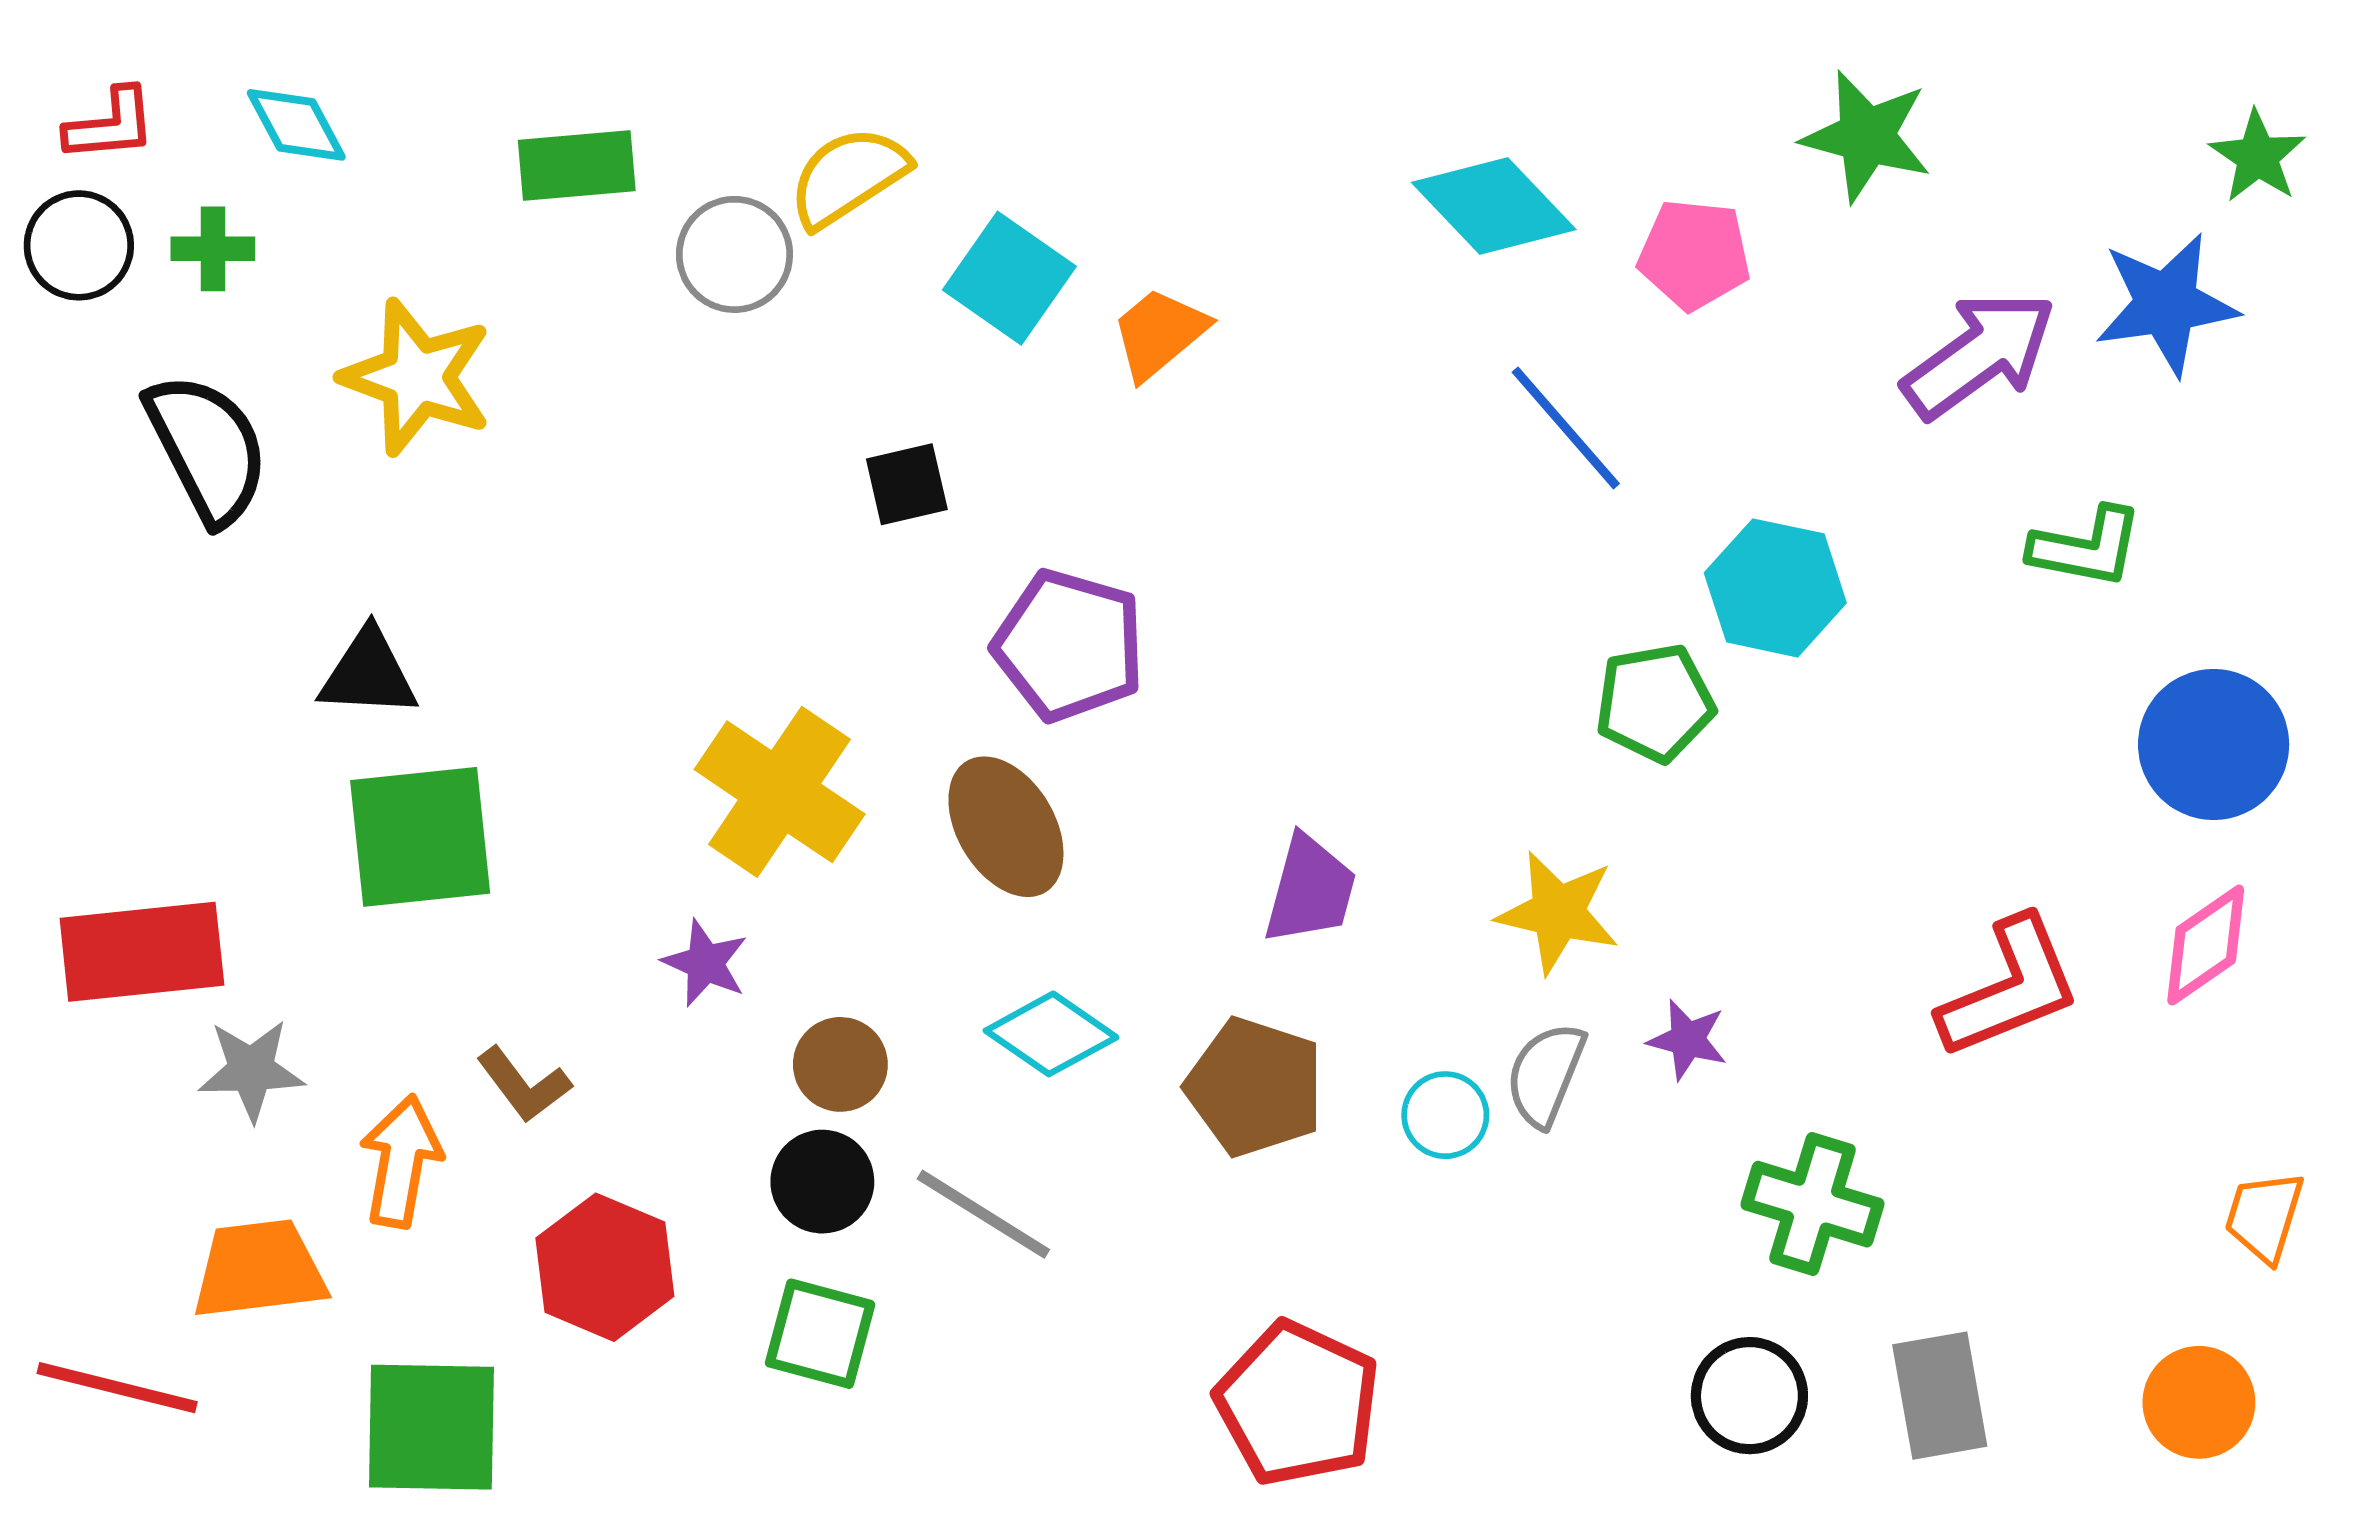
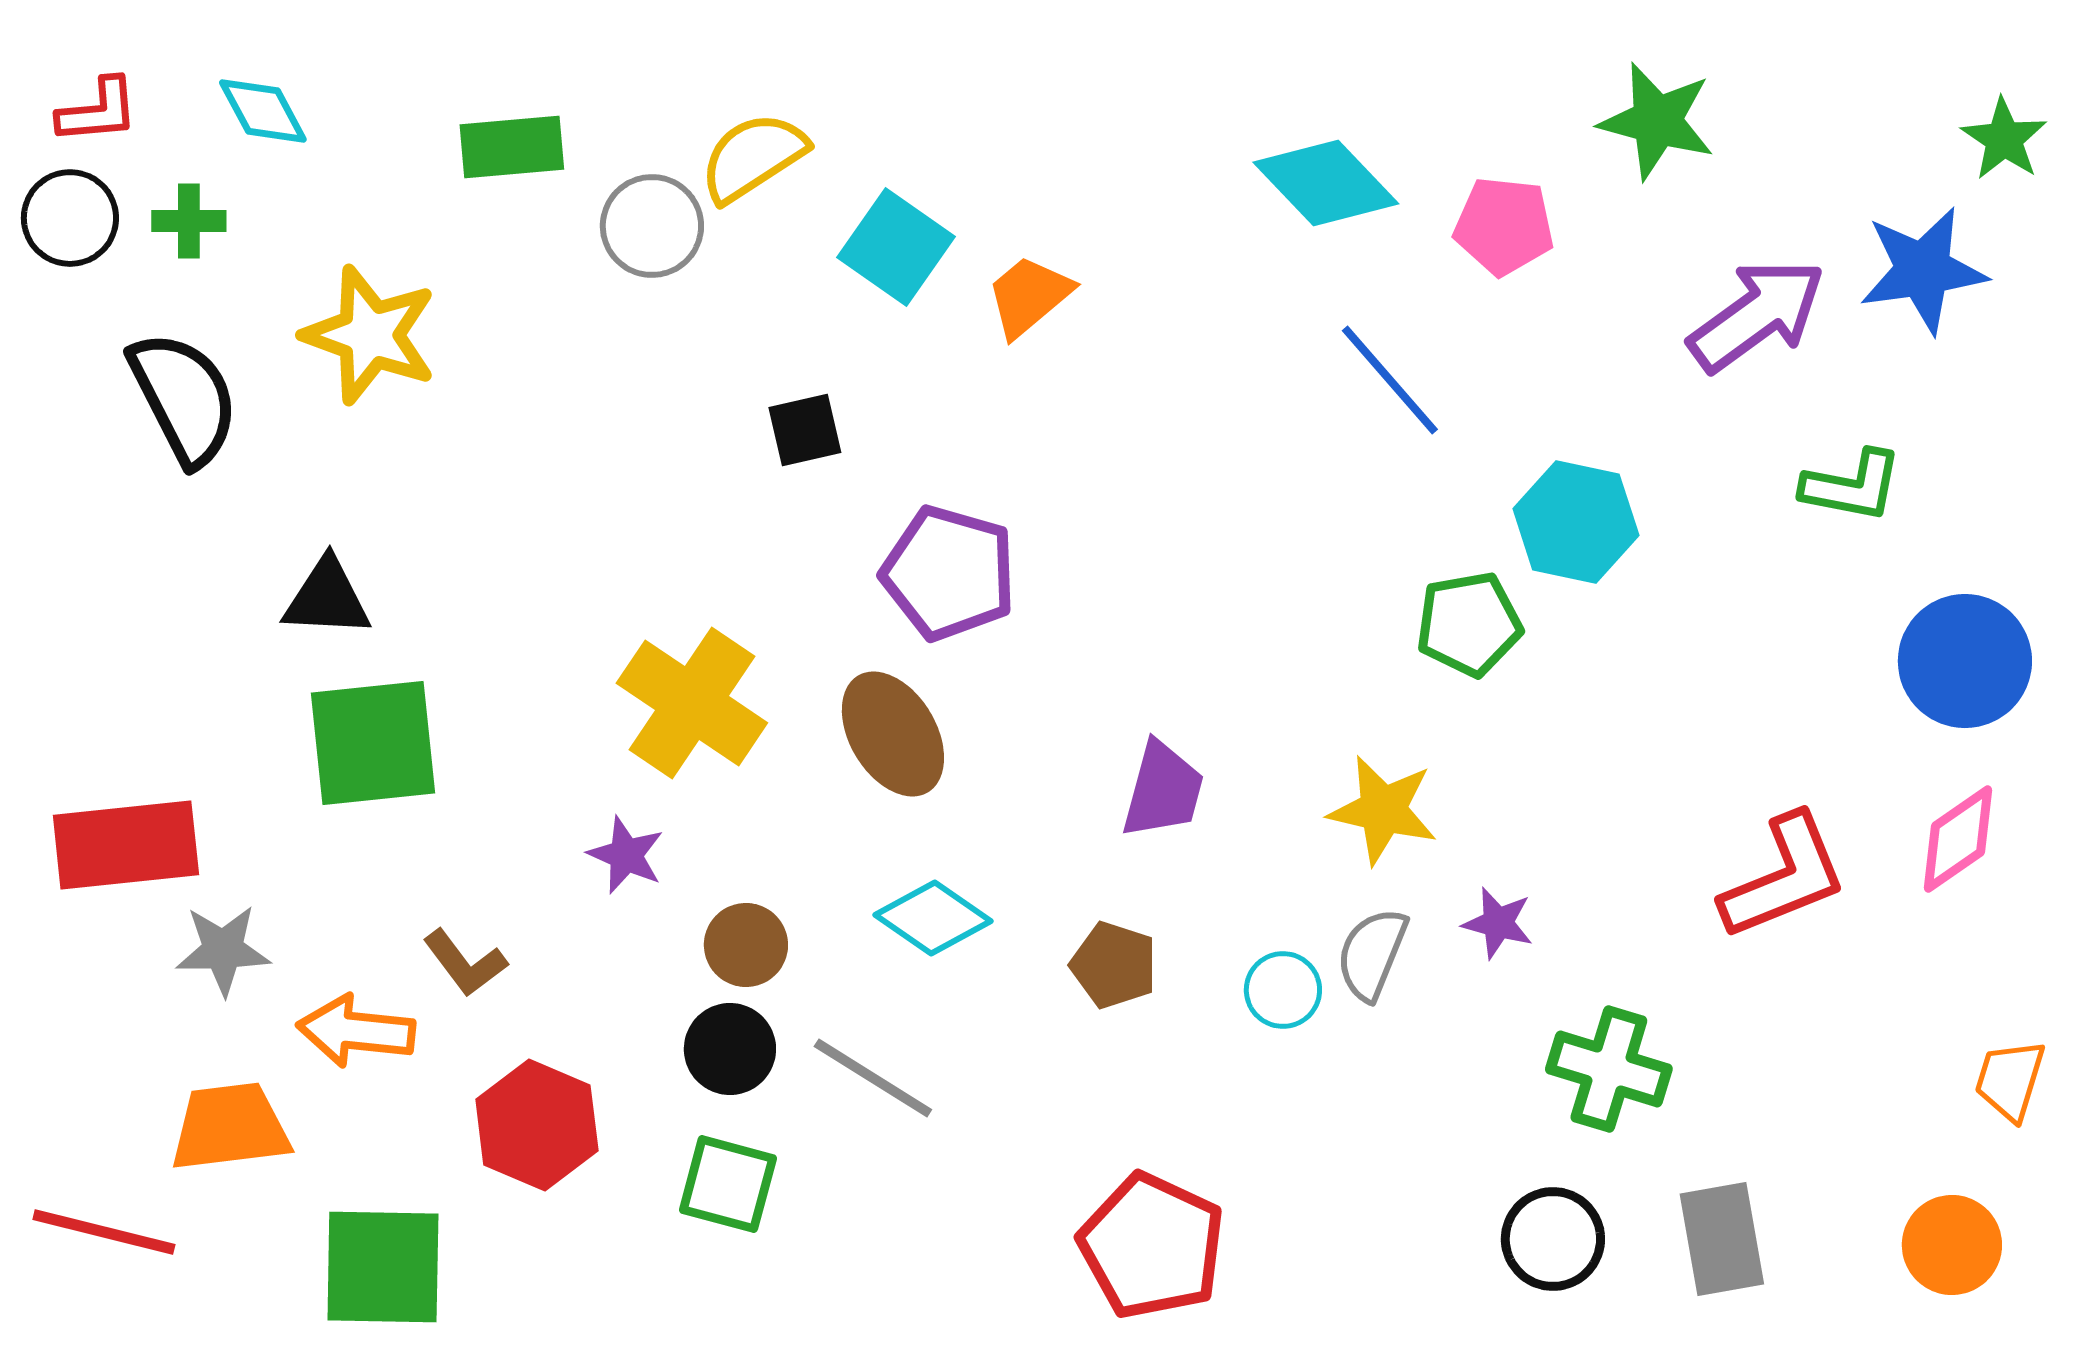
brown pentagon: (1255, 1087) -> (1114, 965), size x0.7
orange arrow: (401, 1161) -> (356, 1031), turned -94

